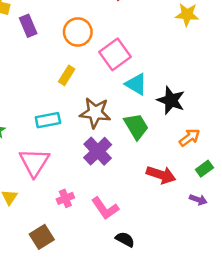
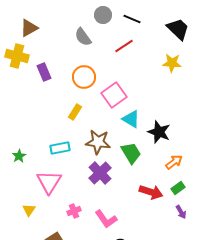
green rectangle: (204, 169) -> (178, 188), moved
purple arrow: (198, 200) -> (181, 212), turned 40

